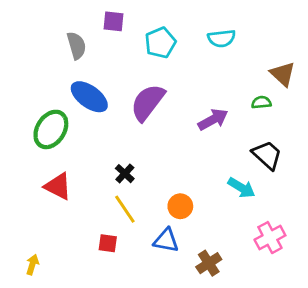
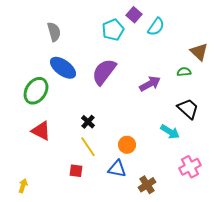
purple square: (113, 21) -> (134, 15), moved, turned 35
cyan semicircle: (222, 38) -> (156, 27), turned -48

